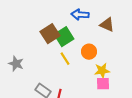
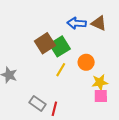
brown triangle: (107, 25) -> (99, 23), moved
yellow line: (65, 59) -> (61, 70), turned 64

